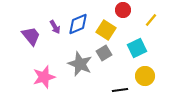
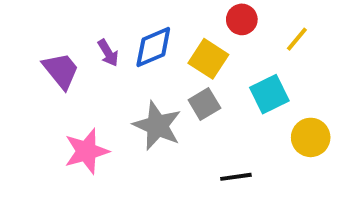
yellow circle: (145, 76) -> (311, 137), moved

